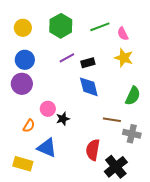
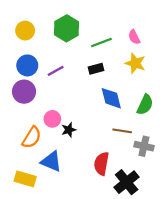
green line: (100, 27) -> (101, 43), moved
purple line: (67, 58) -> (56, 71), moved
blue diamond: (89, 87) -> (111, 98), moved
orange semicircle: (29, 126) -> (32, 137), size x1.5

